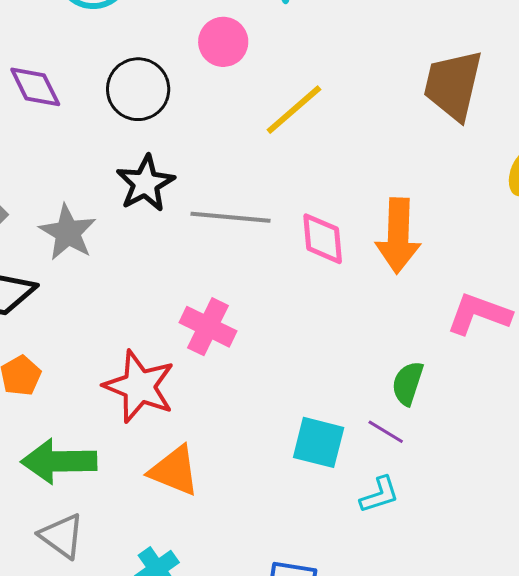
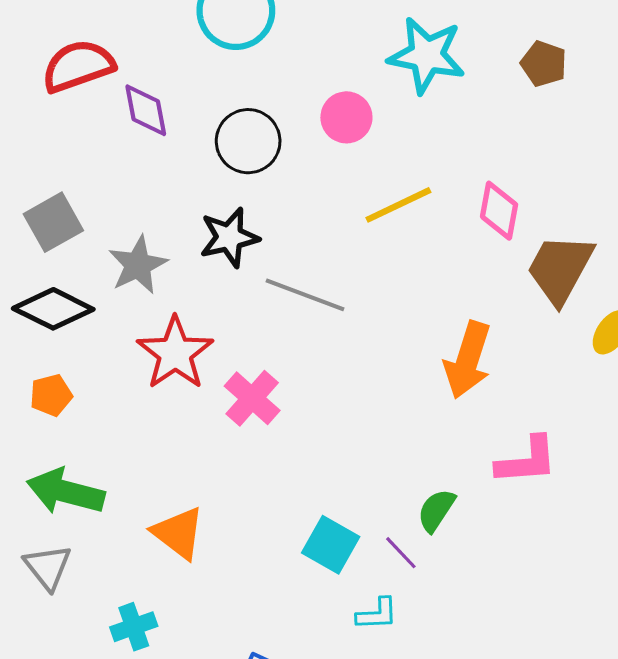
brown trapezoid: (453, 85) -> (560, 269), moved
pink diamond: (323, 239) -> (499, 211), moved
pink L-shape: (479, 314) -> (527, 461), turned 140
red star: (139, 386) -> (175, 353), moved

